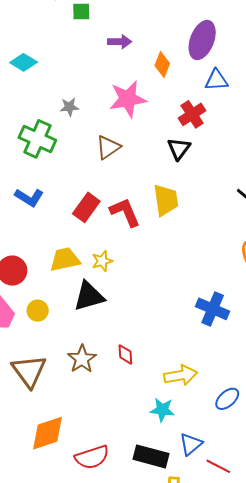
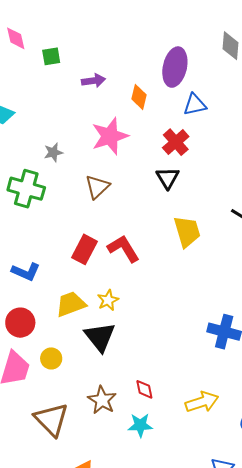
blue L-shape: (29, 197) -> (26, 272), moved
yellow trapezoid: (166, 200) -> (187, 231), moved
black triangle: (89, 296) -> (100, 337), turned -44
cyan star: (162, 410) -> (140, 425), moved

